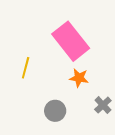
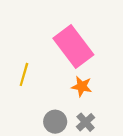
gray cross: (103, 105) -> (86, 122), moved

